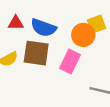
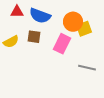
yellow square: (96, 24) -> (84, 29), moved
brown square: (36, 53) -> (34, 37), size x0.6

